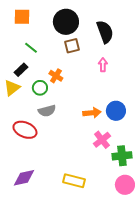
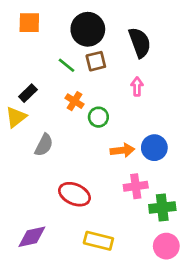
green line: (31, 48) -> (67, 65), moved
green circle: (40, 88) -> (98, 117), moved
gray semicircle: (47, 111) -> (44, 145), moved, turned -48
red ellipse: (25, 130) -> (74, 194), moved
pink cross: (102, 140) -> (136, 186), turned 30

